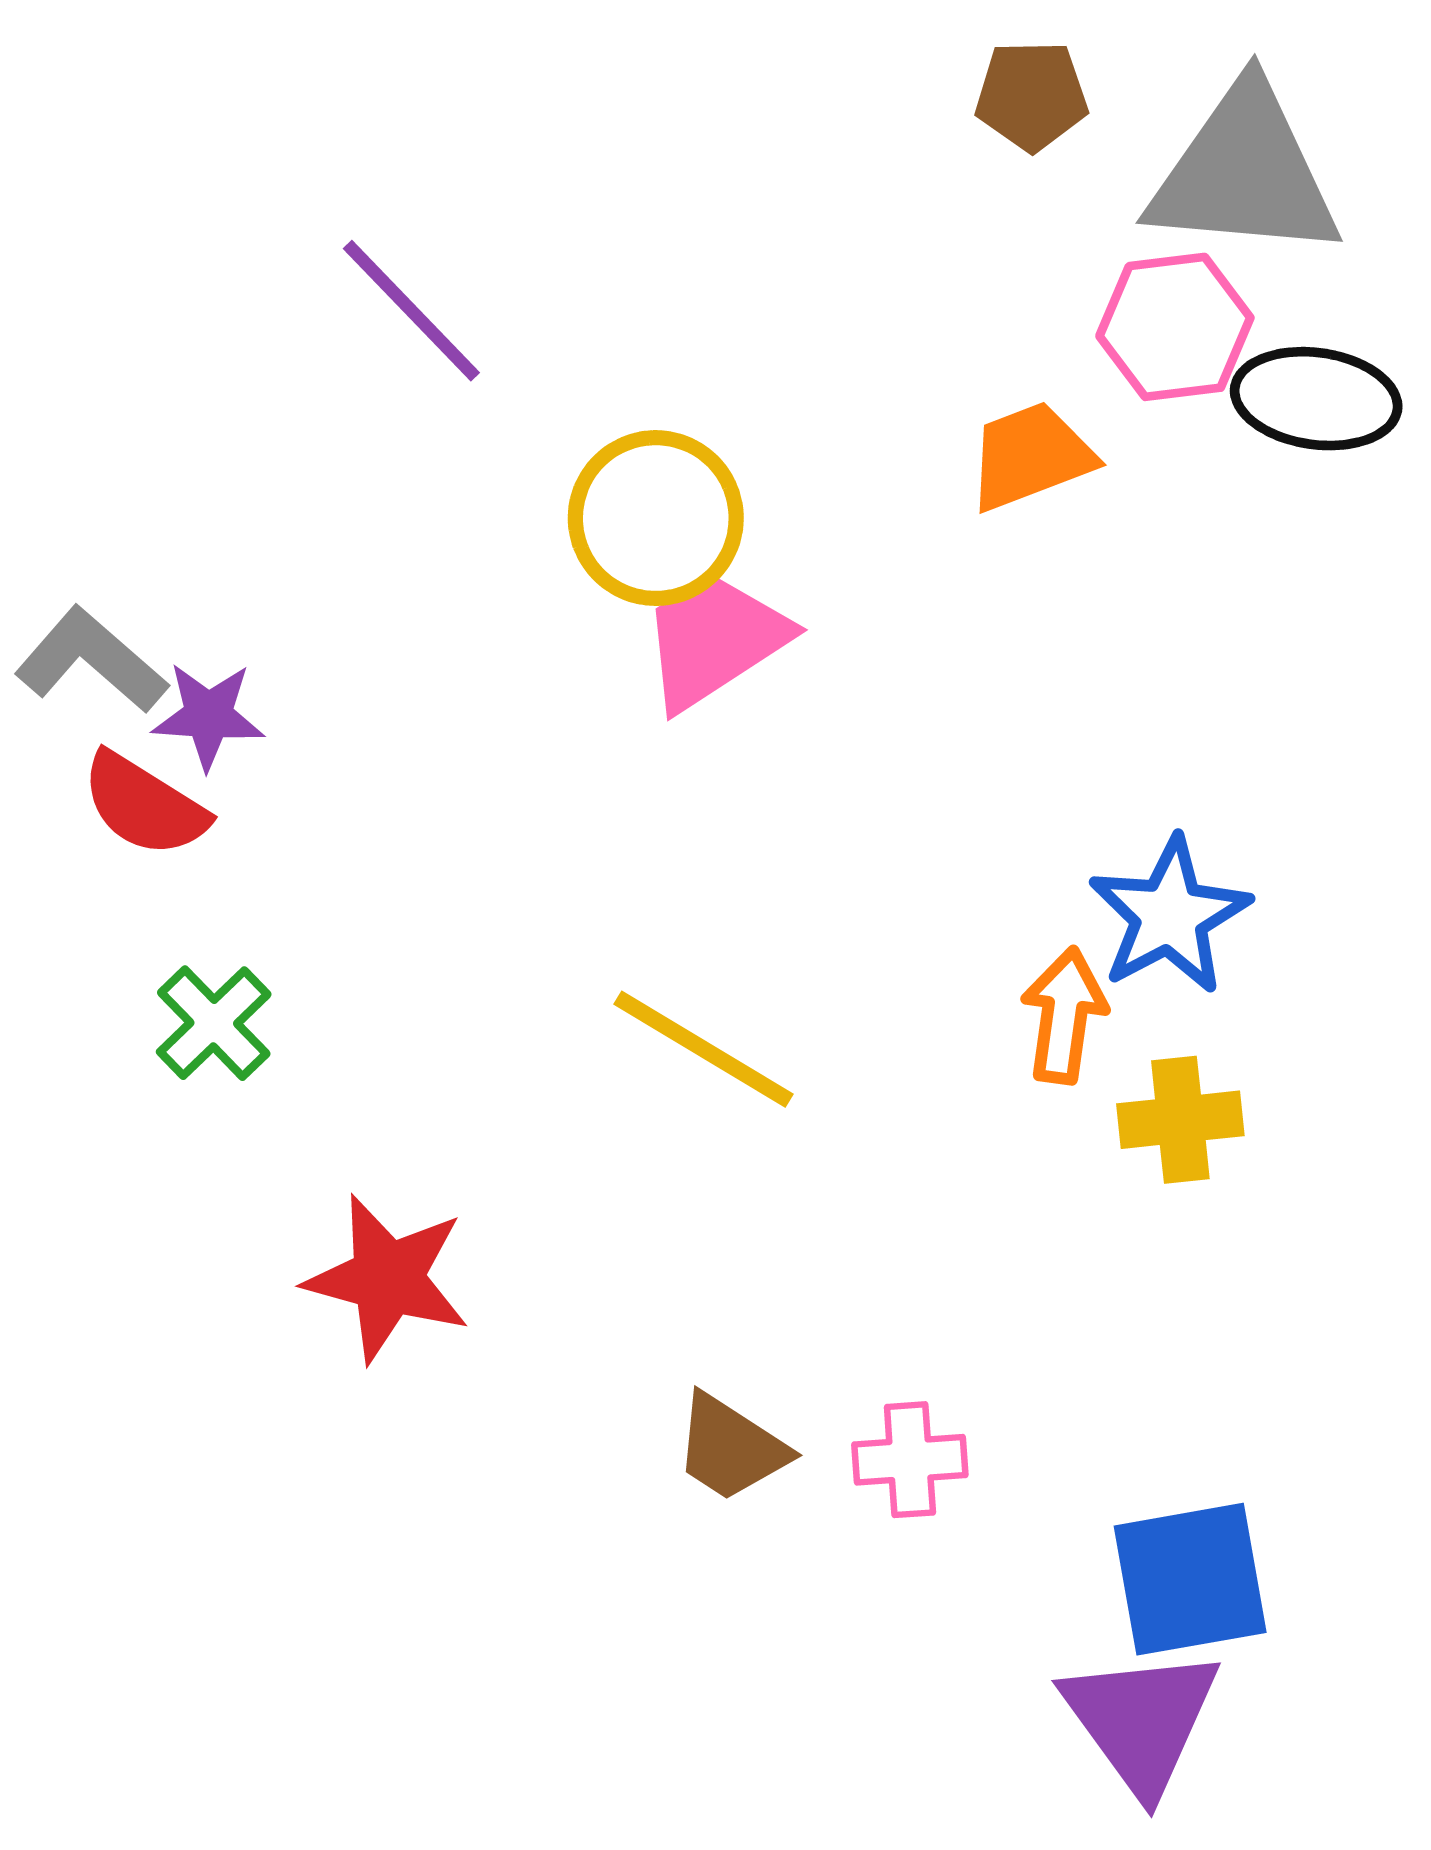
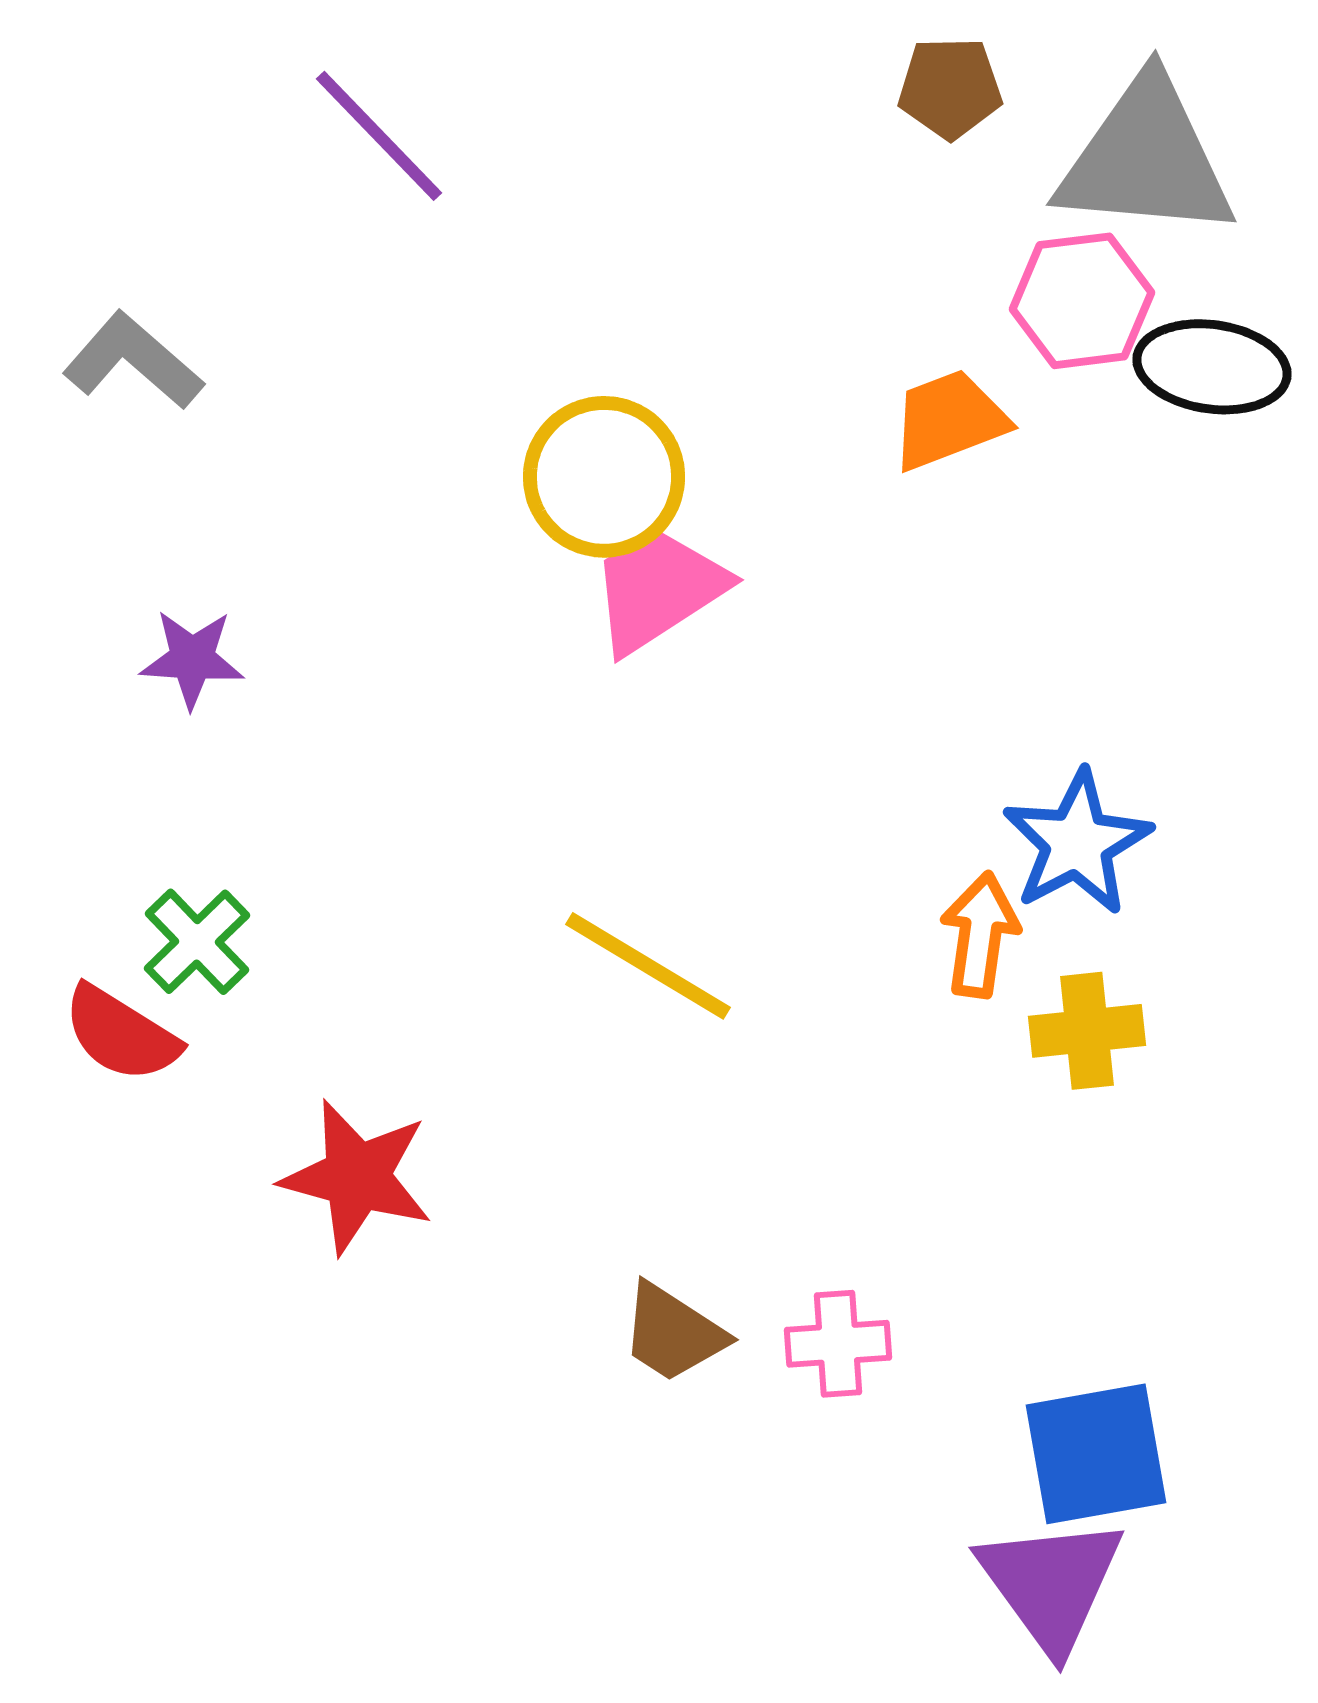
purple line: (411, 311) -> (379, 136), moved
gray L-shape: (91, 660) -> (133, 361), moved
red semicircle: (144, 805) -> (121, 1034), moved

